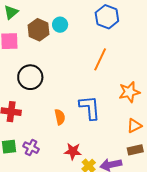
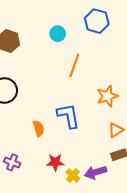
blue hexagon: (107, 17) -> (97, 21), moved
cyan circle: (60, 25) -> (58, 34), moved

